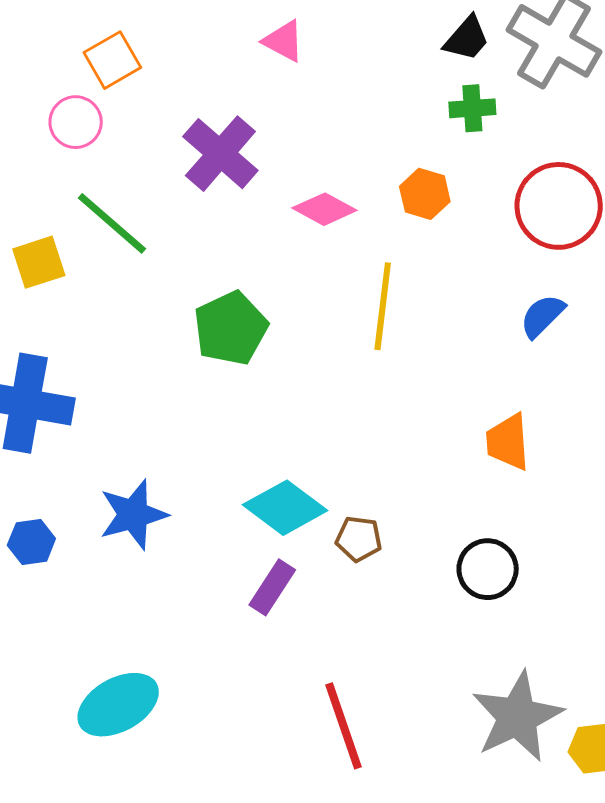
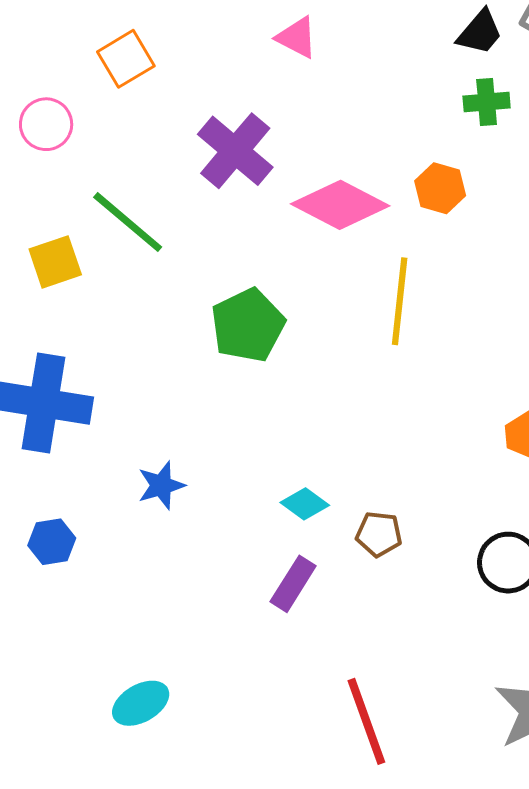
pink circle: (76, 122) -> (46, 124), moved
pink diamond: (324, 209) -> (340, 205), size x1.5
cyan diamond: (285, 508) -> (305, 504), size x0.6
blue star: (133, 515) -> (161, 485), moved, size x0.7
cyan ellipse: (118, 705) -> (141, 703), size x0.7

